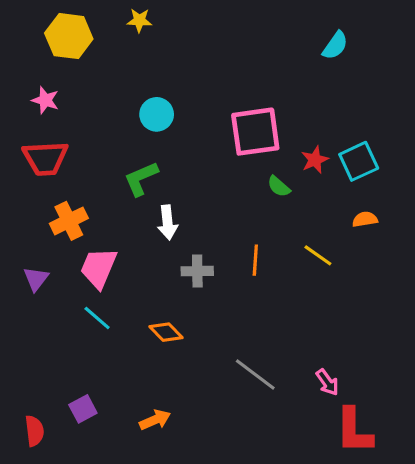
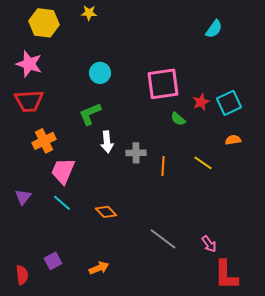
pink star: (45, 100) -> (29, 64), size x1.5
gray cross: (197, 271) -> (136, 153), moved
purple triangle: (36, 279) -> (23, 197), moved

